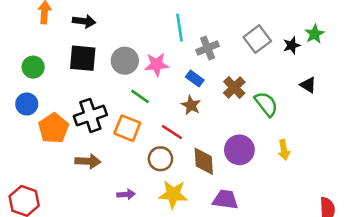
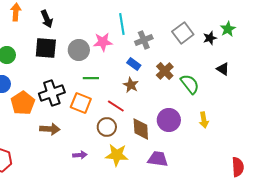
black arrow: (84, 21) -> (47, 19), turned 60
pink star: (157, 65) -> (103, 42), moved
green line: (140, 96) -> (91, 78), turned -35

